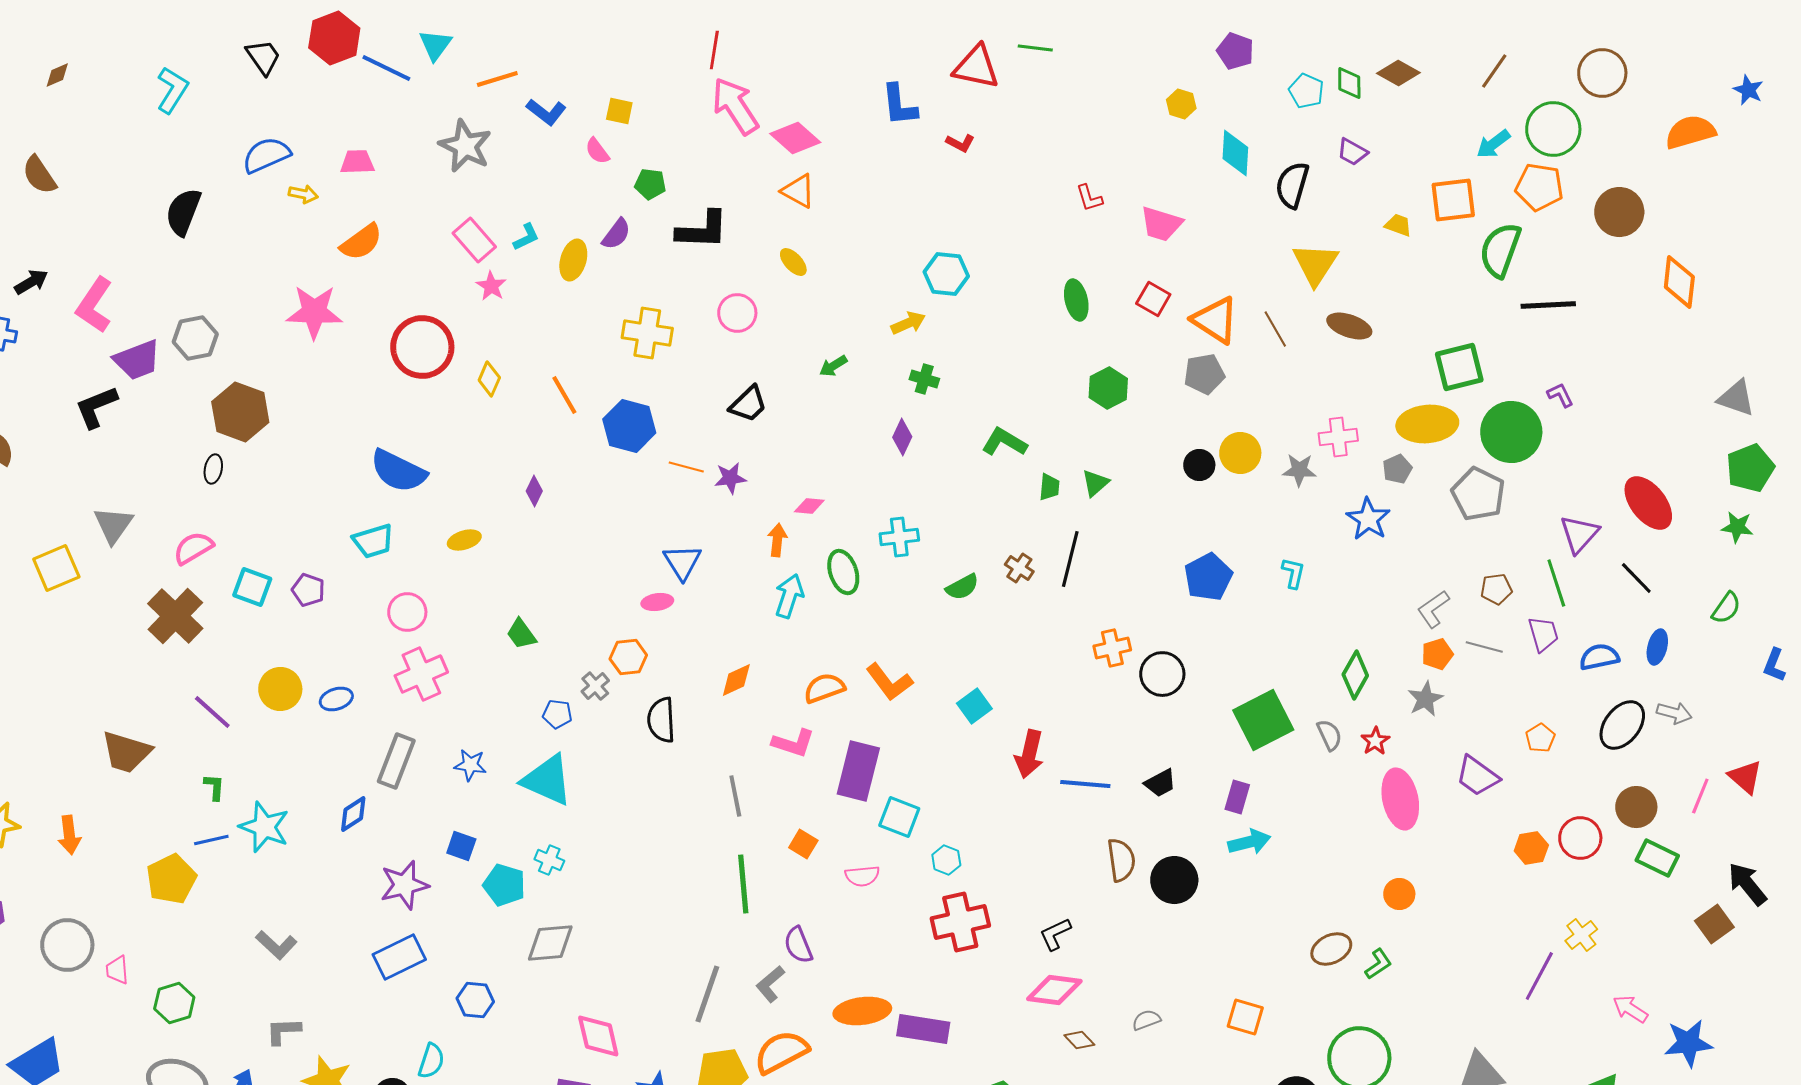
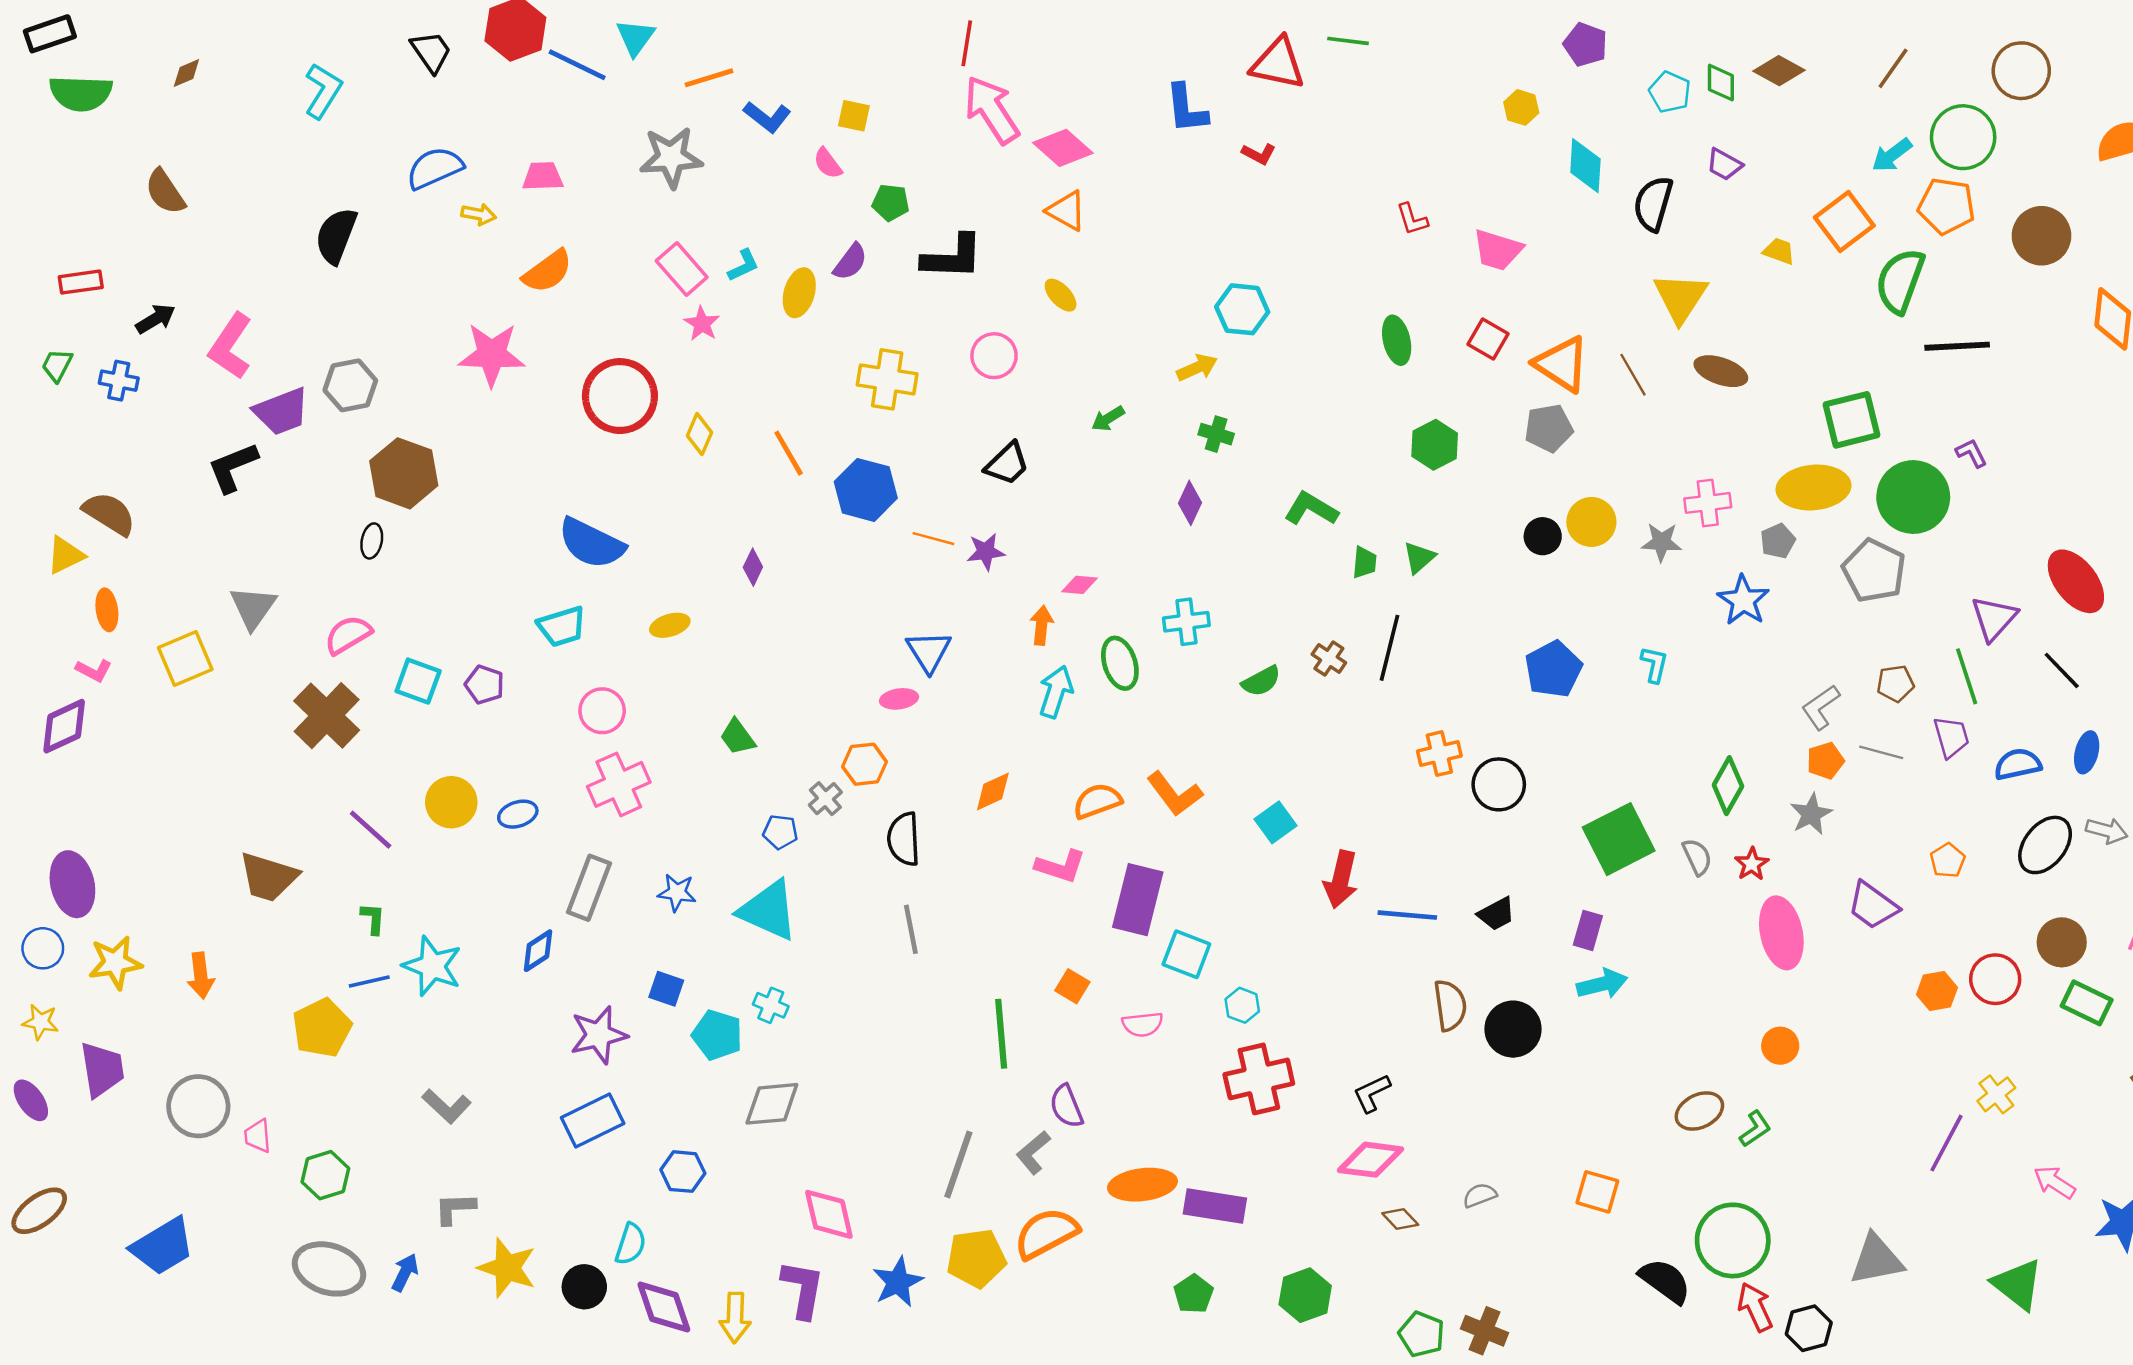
gray star: (465, 146) -> (671, 157), turned -30
orange square: (1453, 200) -> (1844, 221), turned -30
gray line: (735, 796) -> (911, 929), moved

